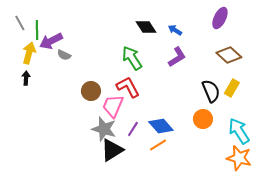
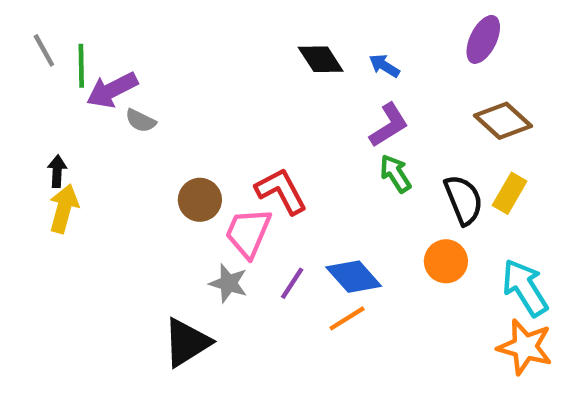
yellow arrow: (29, 53) -> (64, 209), moved
green arrow: (132, 58) -> (395, 173), moved, size x0.7
gray star: (104, 129) -> (228, 283), size x0.7
black triangle: (112, 150) -> (187, 343), moved

